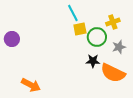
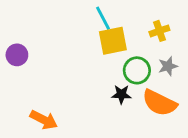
yellow square: (80, 29) -> (113, 41), size x1.5
green circle: (97, 37) -> (137, 70), moved
black star: (93, 61) -> (121, 94), moved

